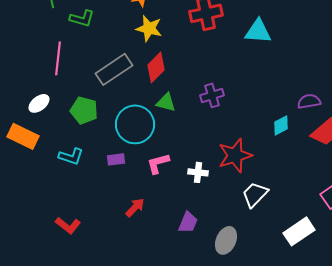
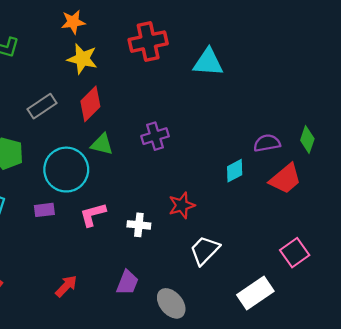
gray rectangle: (114, 69) -> (42, 106), size x0.7
red star: (235, 155) -> (182, 205), size x0.7
red arrow: (135, 207) -> (66, 286), moved
gray ellipse: (226, 240) -> (171, 303), turned -64

